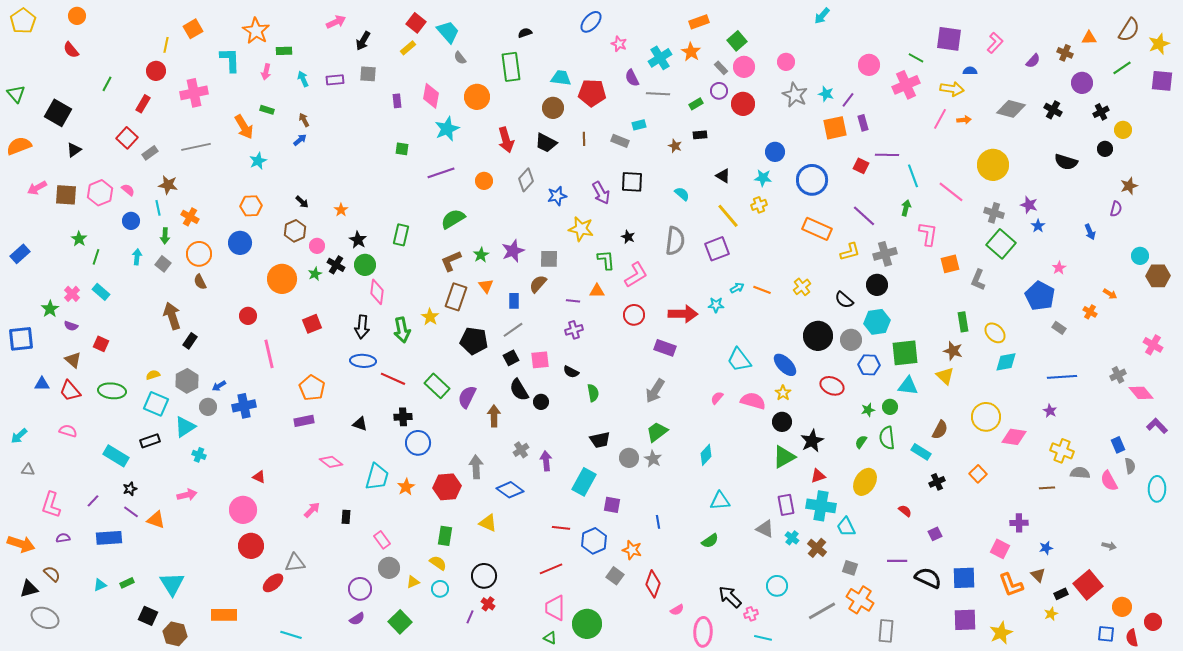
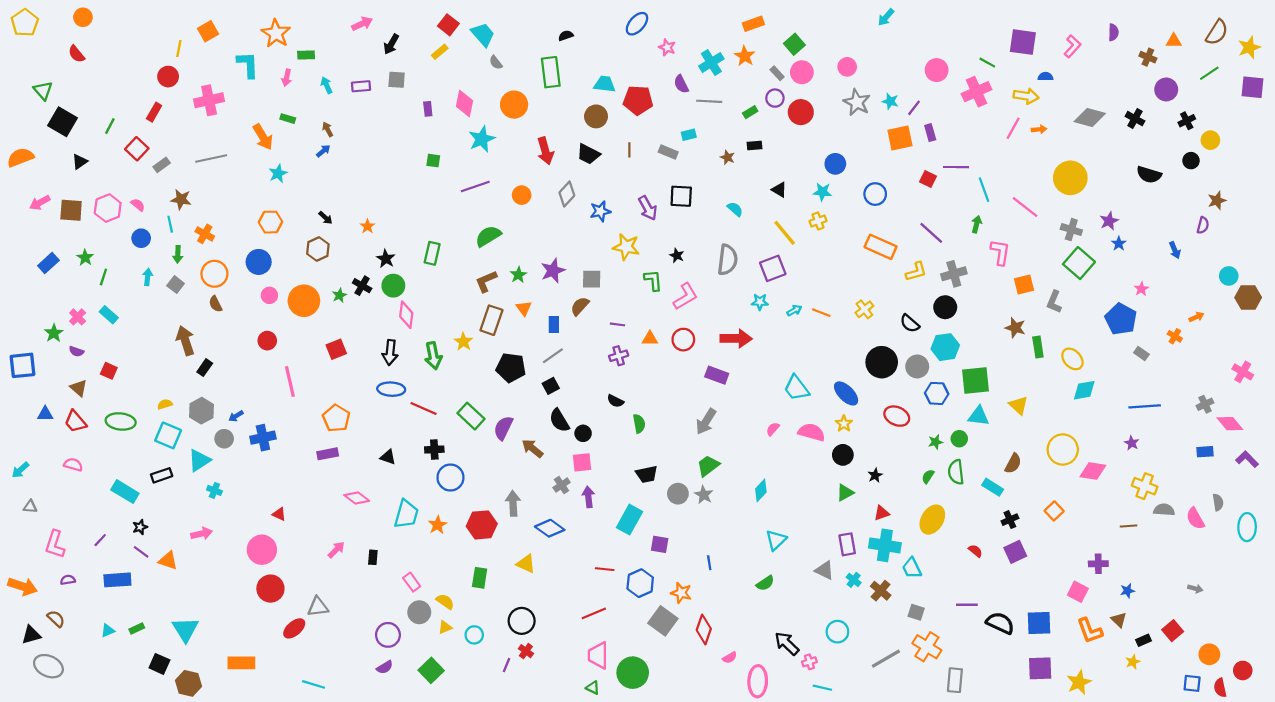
purple semicircle: (1033, 61) -> (1113, 32), moved, turned -42
green line: (107, 84) -> (110, 126), moved
green triangle: (16, 94) -> (43, 91), moved
blue circle: (812, 180) -> (875, 194), size x0.7
purple star: (1029, 205) -> (1109, 221), turned 30
pink circle: (317, 246) -> (269, 295), moved
blue rectangle: (20, 254) -> (48, 263), moved
orange triangle: (597, 291) -> (650, 338), moved
orange arrow: (1110, 294) -> (1196, 317), turned -56
cyan star: (716, 305) -> (760, 302), moved
brown star: (953, 351) -> (1015, 328), moved
pink square: (540, 360) -> (582, 462), moved
brown arrow: (494, 416) -> (532, 448), turned -50
black star: (812, 441) -> (875, 475), size x0.6
blue rectangle: (1118, 445) -> (1205, 452), moved, turned -70
green triangle: (784, 457) -> (845, 493), size x0.7
cyan triangle: (720, 501) -> (776, 540), turned -40
purple square: (935, 534) -> (1015, 552), moved, size x1.5
yellow semicircle: (438, 563) -> (445, 601), moved
gray square: (615, 576) -> (663, 621), size x1.5
red square: (1088, 585) -> (1173, 631), size x0.7

